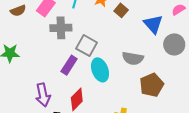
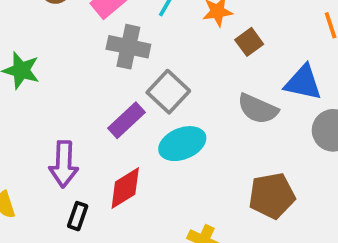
blue triangle: (153, 24) -> (303, 83), turned -50
gray semicircle: (133, 58) -> (258, 109), moved
cyan ellipse: (100, 70) -> (182, 144), turned 75

